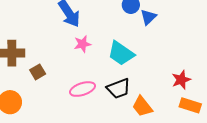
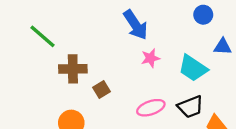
blue triangle: (148, 17) -> (223, 47), moved, turned 48

